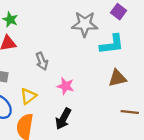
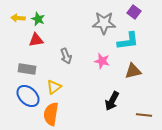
pink star: (66, 86) -> (102, 61), moved
brown line: (130, 112) -> (144, 115), moved
black arrow: (63, 119) -> (112, 101), moved

